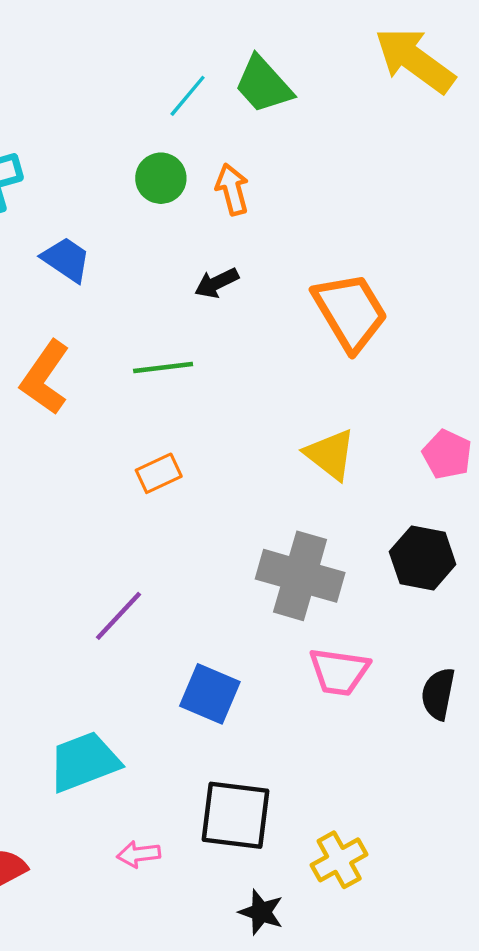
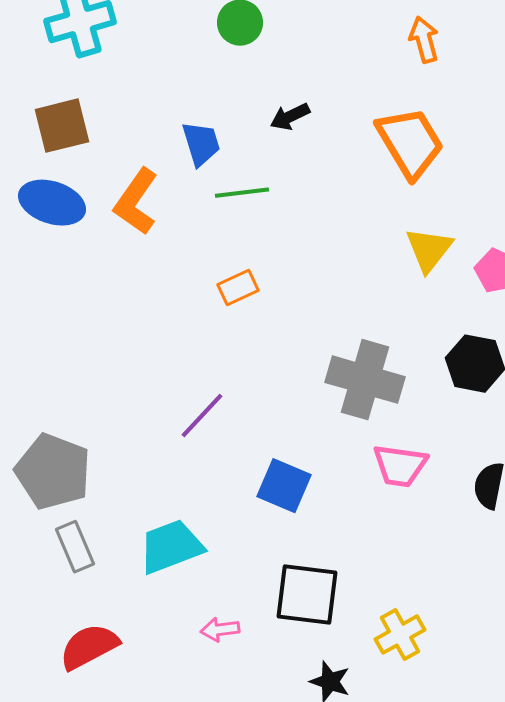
orange arrow: (232, 189) -> (424, 40), moved
blue trapezoid: (66, 259) -> (201, 144), moved, turned 39
yellow triangle: (330, 454) -> (429, 250), moved, turned 30

